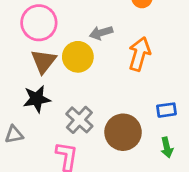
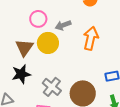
pink circle: (39, 23) -> (38, 19), moved, size x0.7

